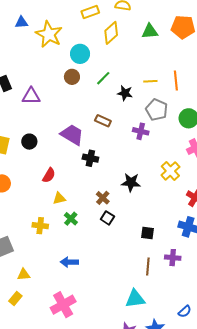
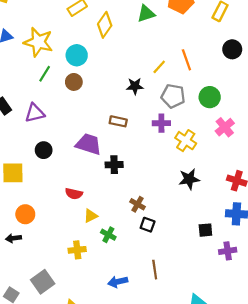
green line: (103, 78) -> (45, 74), moved
yellow line: (150, 81) -> (159, 67), turned -32
black circle: (29, 142) -> (44, 150), moved
yellow cross: (170, 171) -> (186, 141), moved
red semicircle: (49, 175) -> (74, 194), turned 84
black star: (131, 182) -> (189, 179), moved
black square: (148, 233) -> (205, 230), moved
brown line: (148, 267) -> (155, 270), moved

